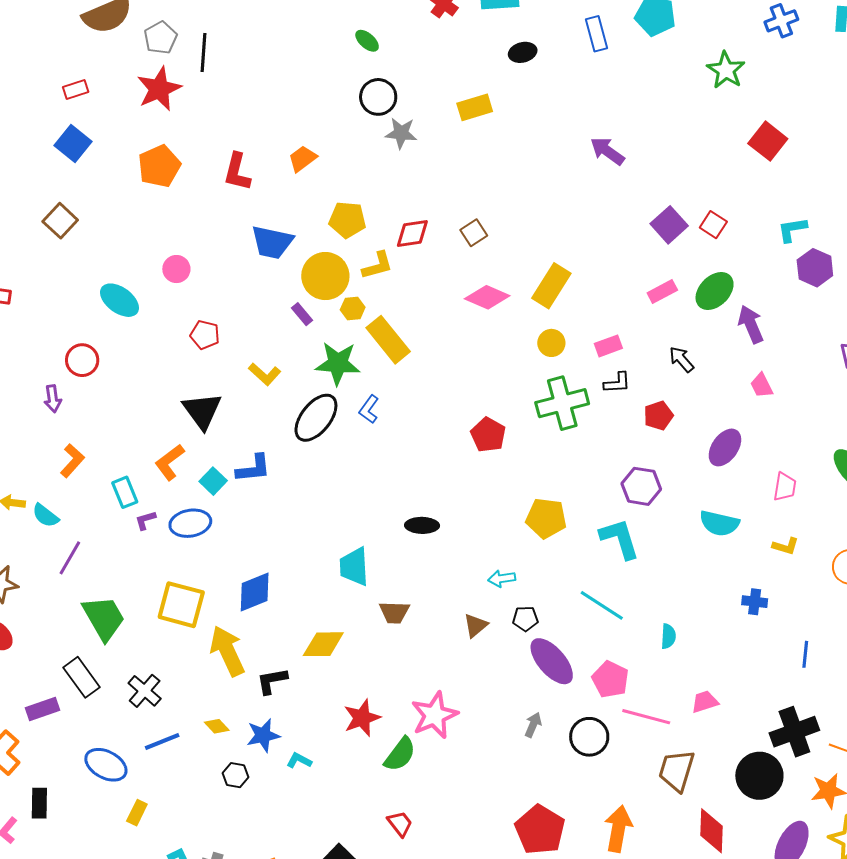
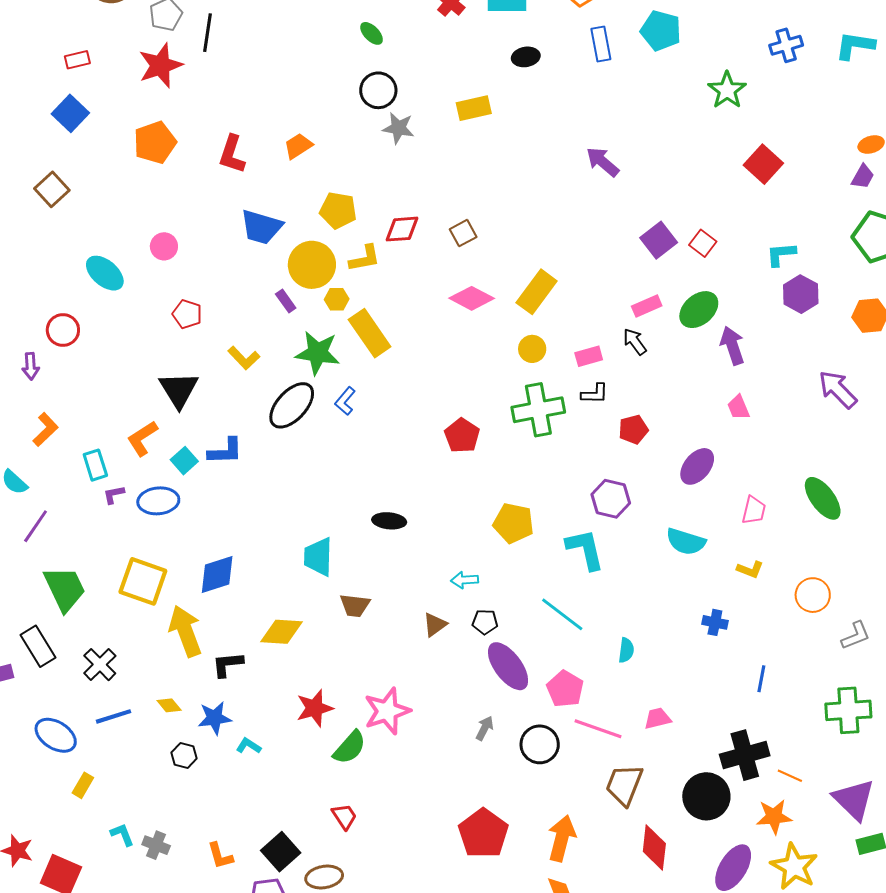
black arrow: (681, 359) -> (635, 342), moved

